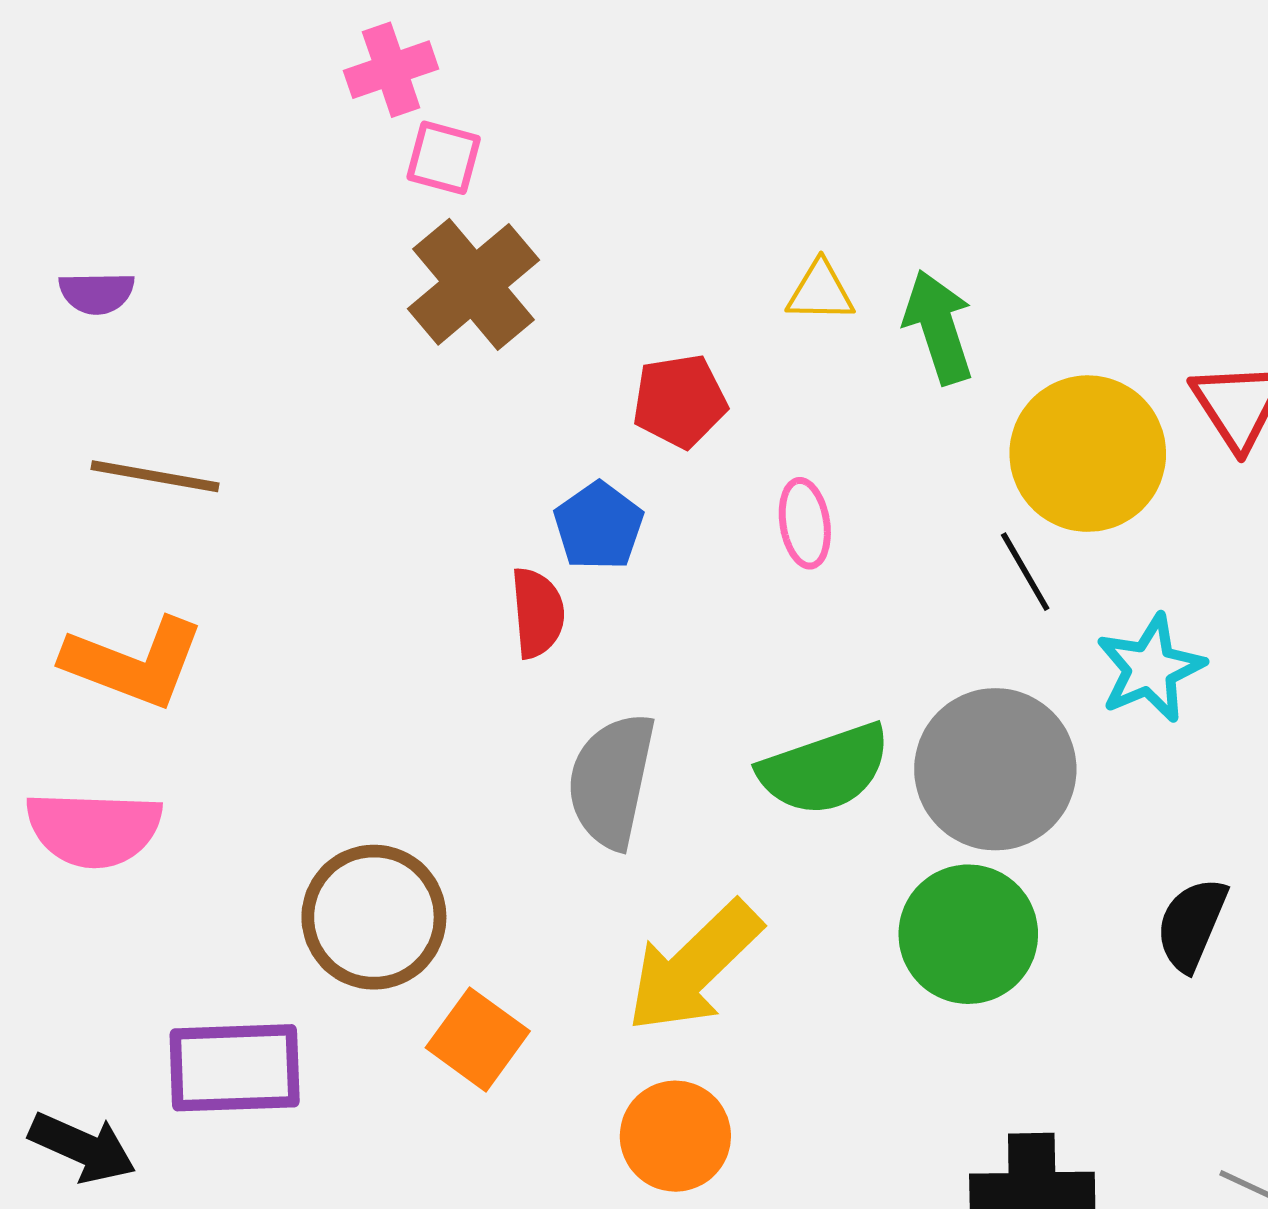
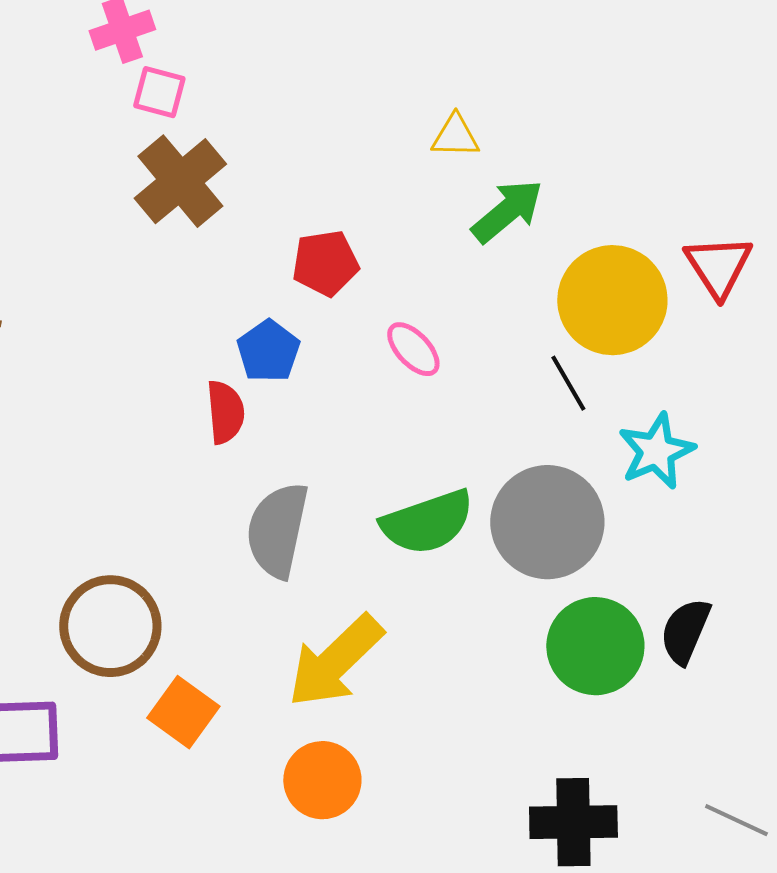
yellow triangle: (820, 291) -> (455, 136), moved
green arrow: (938, 327) -> (507, 211), turned 68
pink ellipse: (805, 523) -> (413, 349), turned -34
green circle: (968, 934) -> (595, 646), moved

